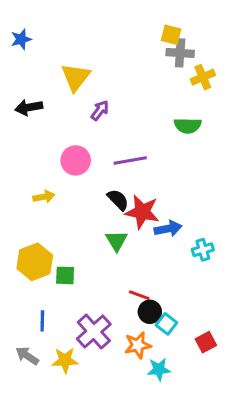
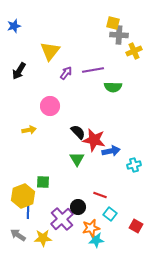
black arrow: (29, 107) -> (19, 71), turned -48
green semicircle: (188, 126) -> (113, 87), moved
purple line: (130, 160) -> (93, 70), moved
yellow hexagon: (35, 262) -> (23, 196), moved
red line: (139, 295) -> (100, 195), moved
black circle: (150, 312) -> (78, 207), moved
red square: (206, 342) -> (136, 226), turned -32
cyan star: (159, 369) -> (96, 240), moved

